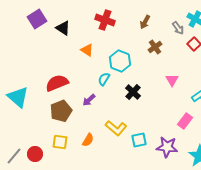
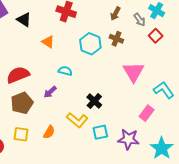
brown arrow: (145, 22) -> (115, 14), moved
brown cross: (155, 47) -> (116, 39), turned -32
cyan hexagon: (120, 61) -> (90, 44), moved
cyan semicircle: (104, 79) -> (65, 71), turned 72
pink triangle: (172, 80) -> (134, 72), size x1.6
black cross: (133, 92) -> (94, 101), moved

